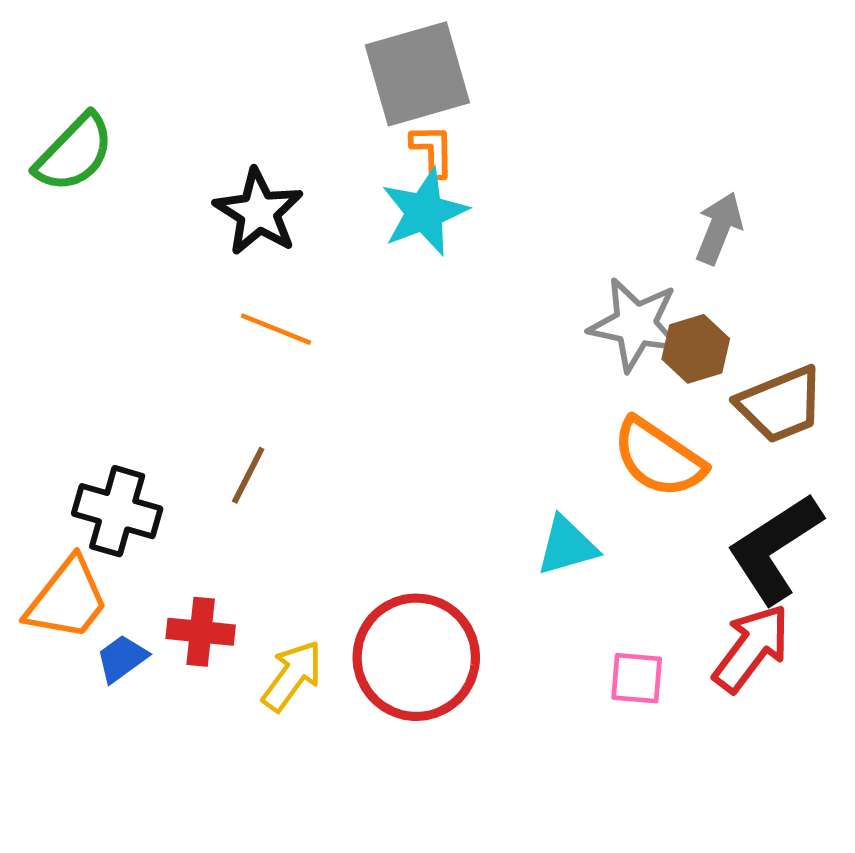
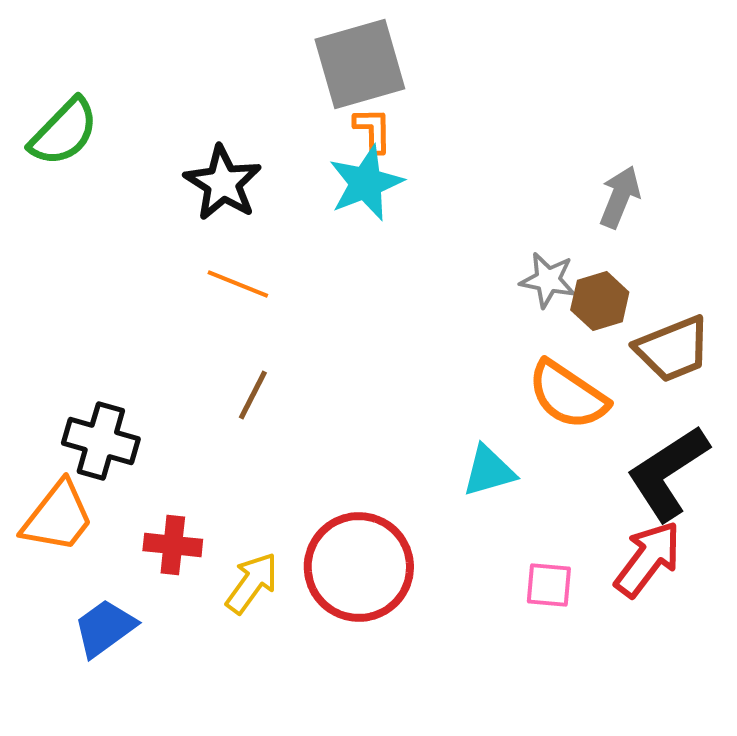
gray star: (635, 324) -> (548, 280), size x0.7
brown line: (248, 475) -> (253, 395), moved
blue trapezoid: (122, 658) -> (105, 628), moved, size x1.4

